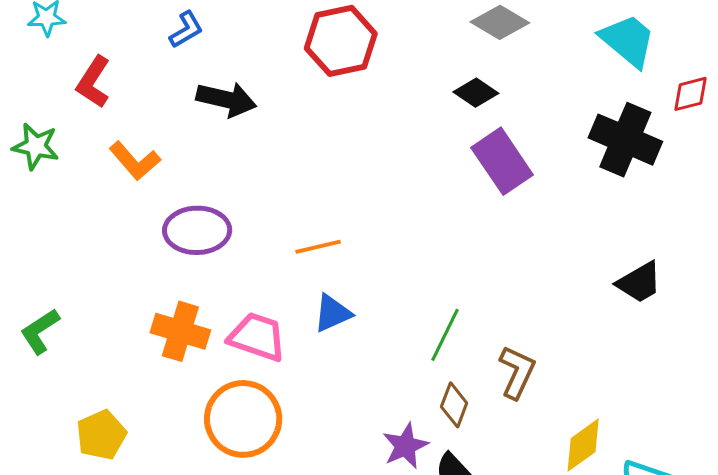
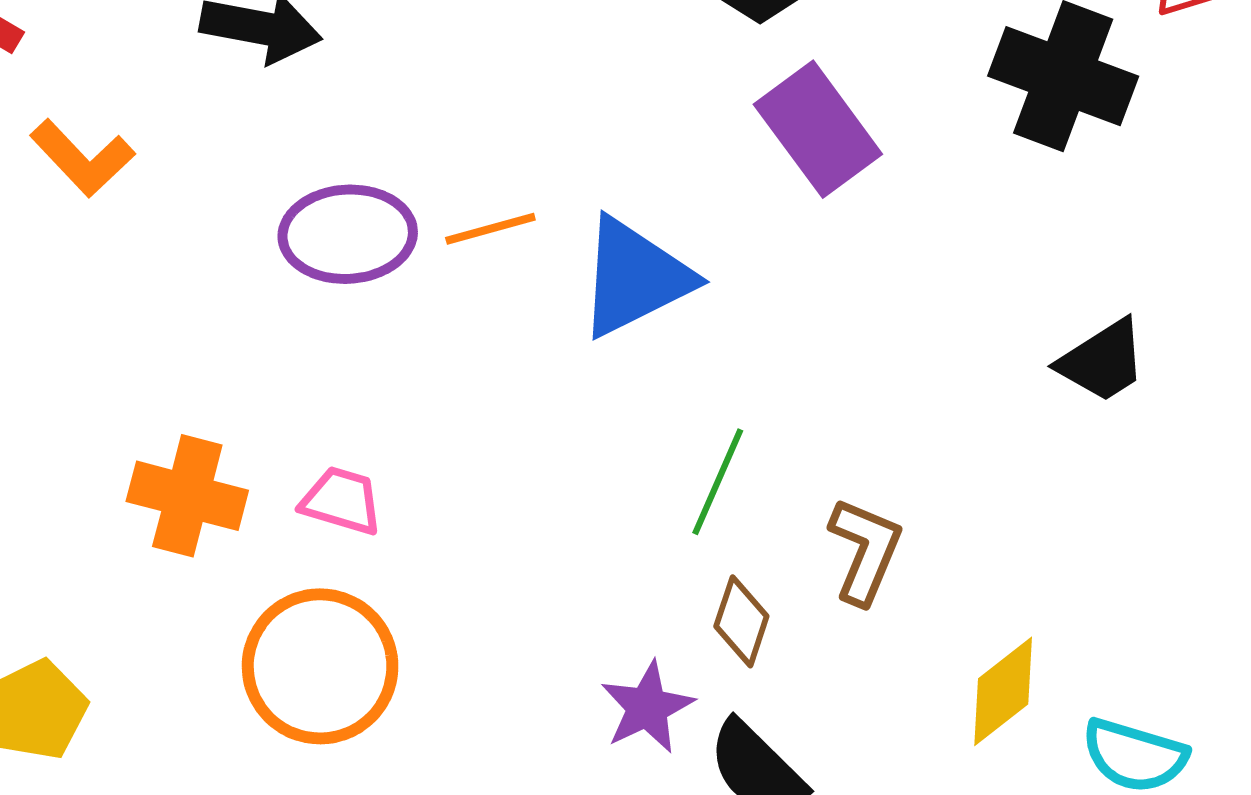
purple ellipse: (197, 230) -> (348, 234), moved
orange line: (318, 247) -> (490, 229), moved
blue triangle: (332, 313) -> (635, 277), moved, size x1.6
pink trapezoid: (257, 337) -> (342, 501), size x0.7

